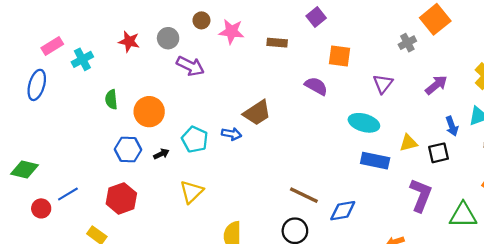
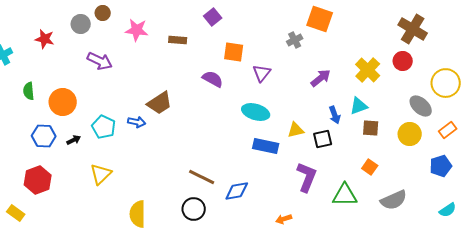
orange square: (435, 19) -> (320, 19), turned -32
brown circle: (201, 20) -> (103, 13), moved
gray circle: (168, 38) -> (81, 24), moved
purple triangle: (383, 84) -> (262, 73), moved

